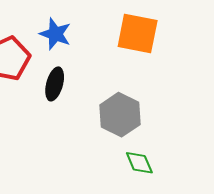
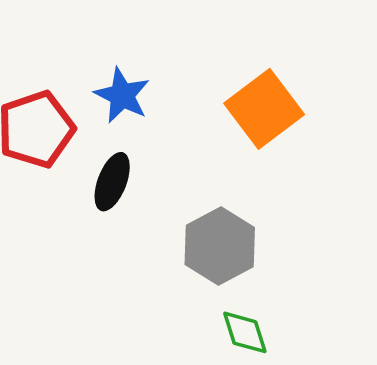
orange square: (138, 34) -> (264, 109), turned 36

